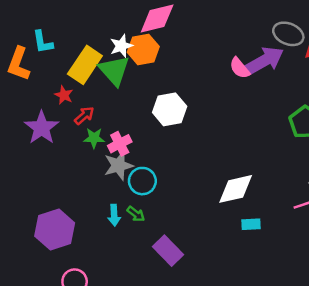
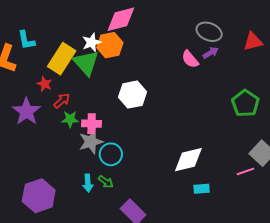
gray ellipse: (288, 34) -> (209, 32), moved
purple arrow: (264, 61) -> (211, 53), size x0.5
pink cross: (120, 144) -> (92, 124), turned 30

